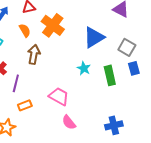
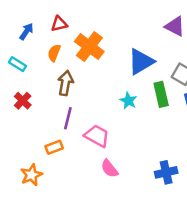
orange semicircle: (25, 30) -> (54, 53), turned -128
green rectangle: (110, 75) -> (161, 94), moved
purple line: (16, 83) -> (68, 118), moved

